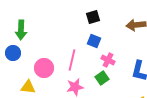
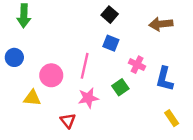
black square: (93, 17) -> (110, 15), turned -32
green arrow: (21, 30) -> (24, 16), moved
pink cross: (108, 60) -> (137, 65), moved

